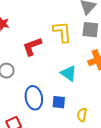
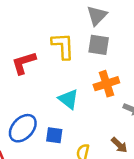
blue ellipse: (34, 98) -> (23, 128), turned 50

